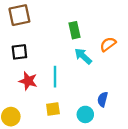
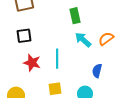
orange semicircle: (108, 44) -> (106, 39), moved
blue semicircle: (103, 99) -> (97, 71), moved

